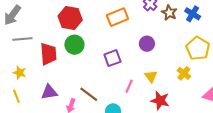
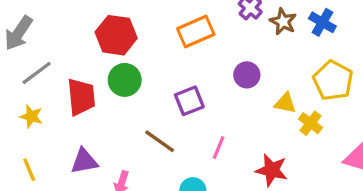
gray line: (22, 39) -> (37, 73), turned -30
yellow star: (20, 73) -> (31, 116), moved
yellow triangle: (151, 76) -> (285, 103), moved, turned -40
brown line: (89, 94) -> (160, 141), moved

